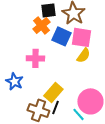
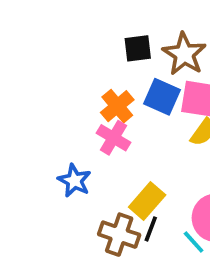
orange cross: (41, 25) -> (117, 106), moved
pink cross: (35, 58) -> (114, 138), turned 30

